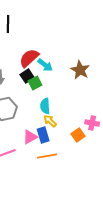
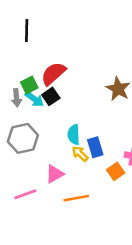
cyan arrow: (45, 65) -> (34, 99), moved
green square: (35, 83) -> (29, 85), moved
blue rectangle: (43, 135) -> (95, 147), moved

